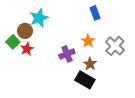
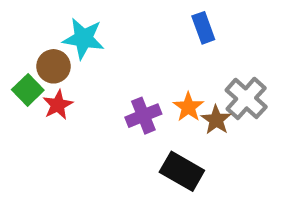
cyan star: (39, 18) -> (83, 39), turned 30
orange star: (88, 41) -> (188, 107), moved
brown star: (90, 64) -> (216, 120), moved

